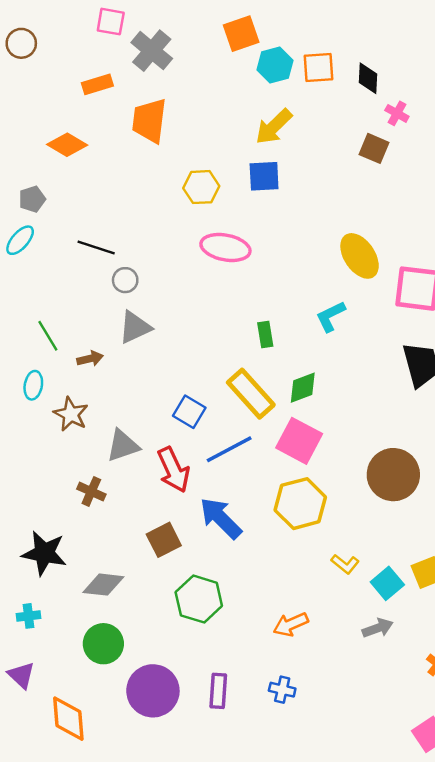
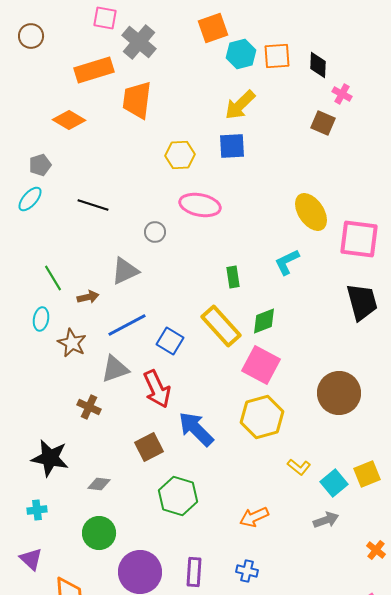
orange rectangle: (97, 84) -> (94, 70), size x1.5
gray circle: (125, 280) -> (155, 232), moved
blue line: (229, 449) -> (127, 325), moved
gray diamond: (103, 585) -> (99, 484), size x0.7

